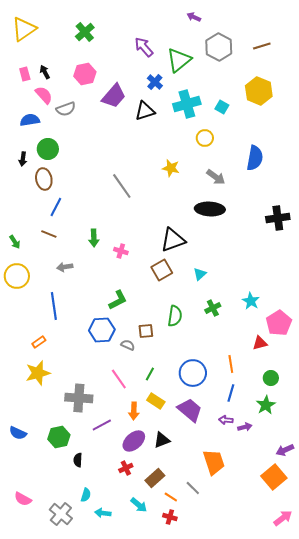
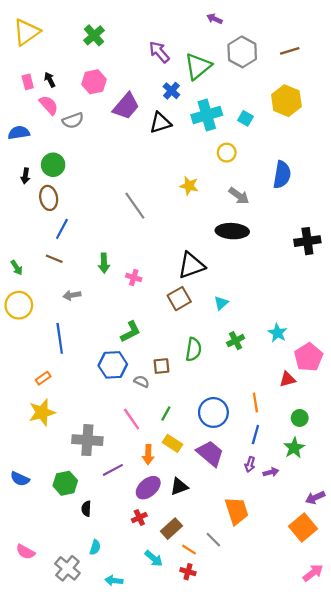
blue semicircle: (30, 120) -> (19, 133), moved
purple arrow: (226, 420) -> (250, 464), turned -80
cyan arrow: (103, 513) -> (114, 581), moved

